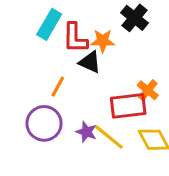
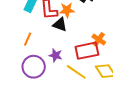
orange line: (58, 87) -> (28, 39), moved
purple star: (86, 132) -> (56, 55), moved

